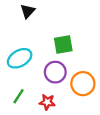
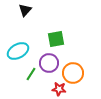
green line: (18, 96) -> (31, 74), moved
red star: (47, 102) -> (59, 89), moved

